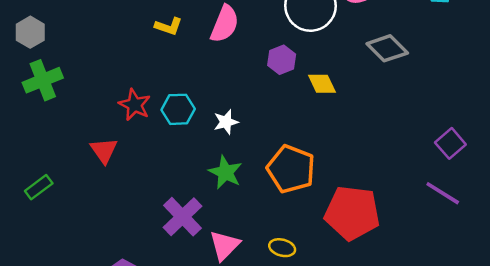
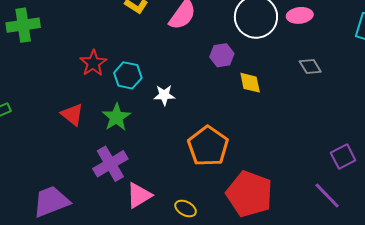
gray diamond: (387, 48) -> (310, 67), size x0.7
red triangle: (104, 150) -> (72, 115), moved, turned -30
green star: (225, 172) -> (116, 117), moved

